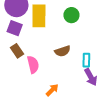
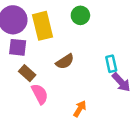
brown semicircle: (63, 51) -> (65, 62), moved
pink semicircle: (33, 65) -> (40, 94), moved

